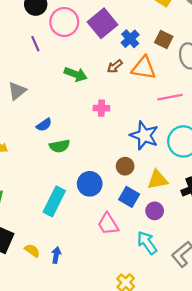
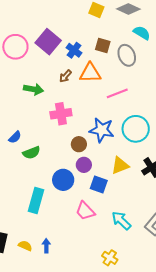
pink cross: (101, 108) -> (61, 114), size x1.5
brown circle: (125, 166) -> (79, 144), moved
purple circle: (155, 211) -> (84, 165), moved

